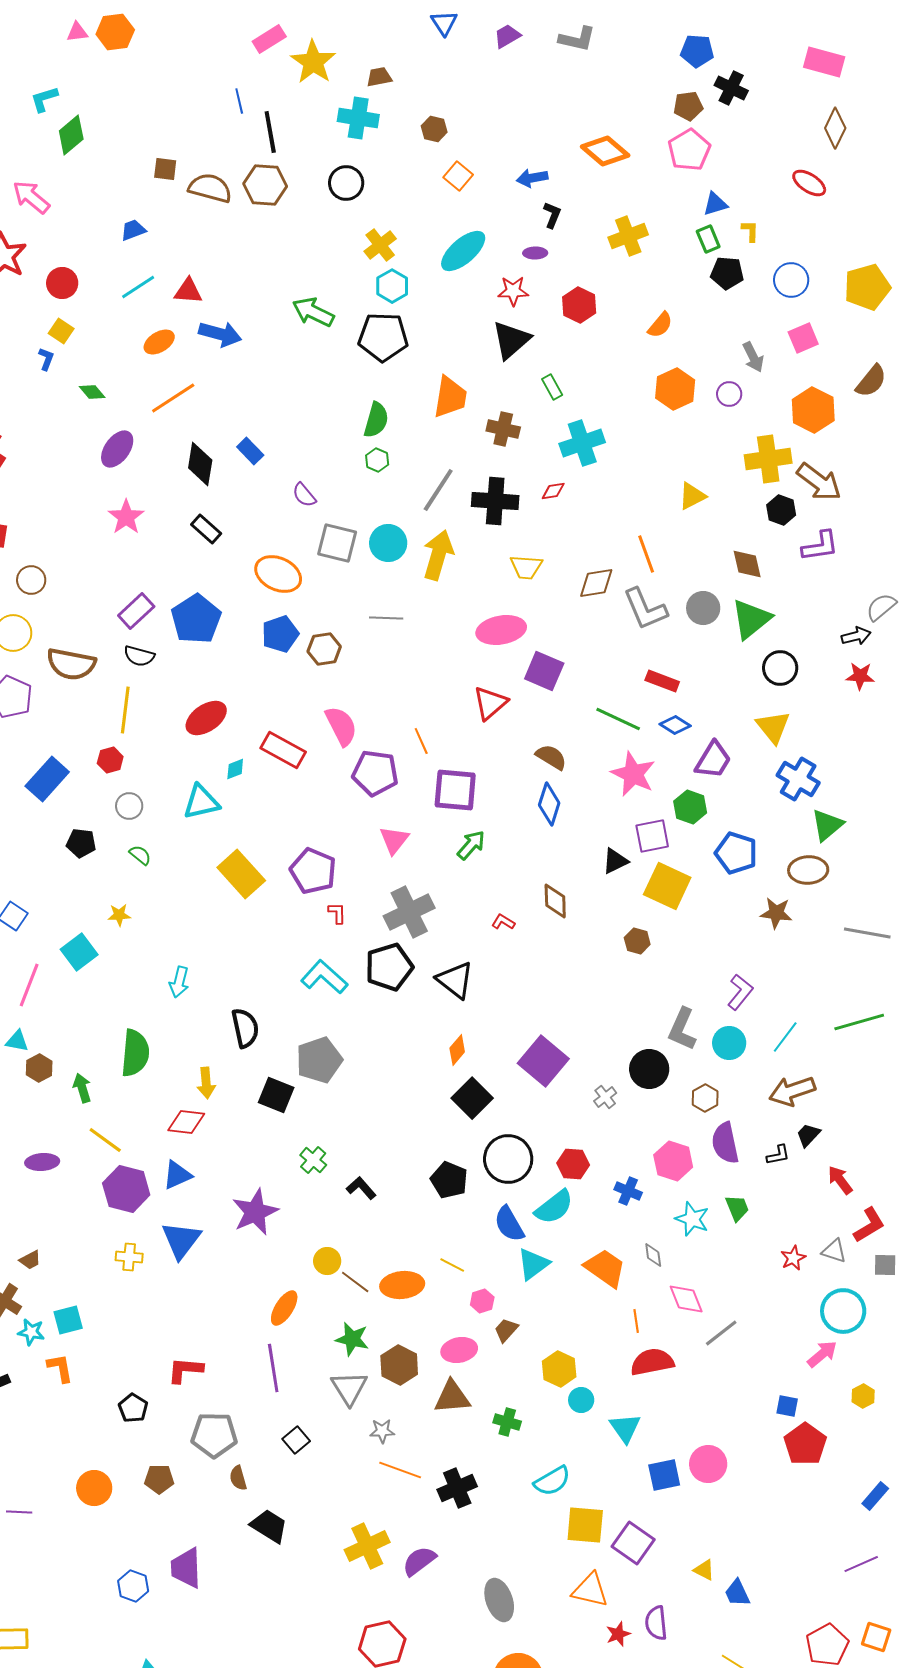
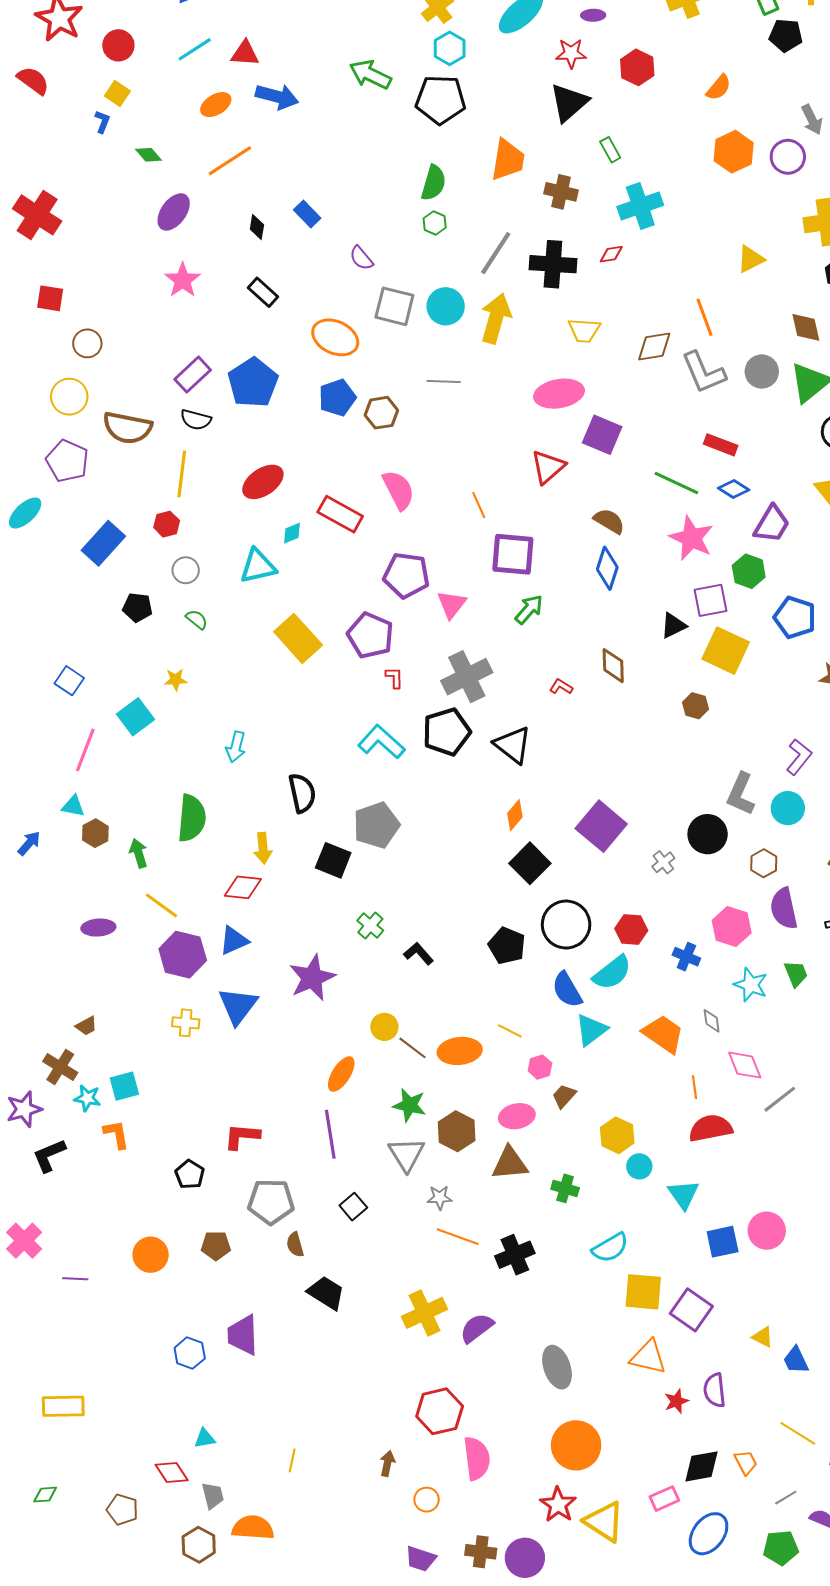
purple circle: (729, 394) -> (788, 157), size x1.4
black diamond: (200, 464) -> (257, 227), size x0.6
purple pentagon: (375, 773) -> (406, 575), moved

